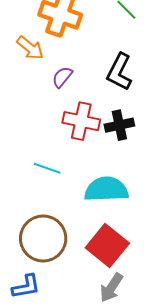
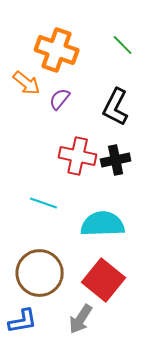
purple semicircle: (62, 77) -> (60, 99), moved
gray arrow: (111, 288) -> (81, 319), moved

